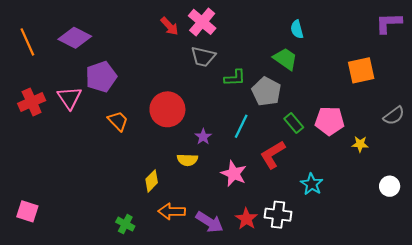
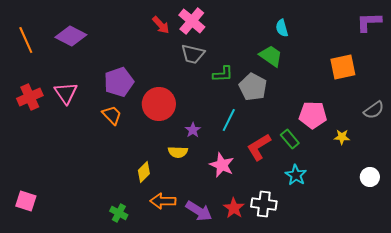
purple pentagon: (101, 77) -> (119, 82), moved
green rectangle: (294, 123) -> (290, 139), moved

